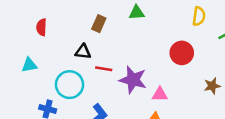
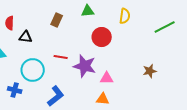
yellow semicircle: (199, 16) -> (125, 16), moved
black triangle: (83, 52) -> (26, 37), moved
red circle: (182, 53) -> (102, 37), moved

